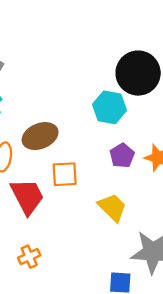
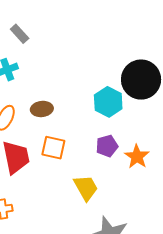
brown ellipse: (40, 136) -> (42, 109), size x0.7

